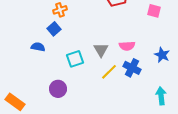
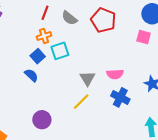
blue semicircle: (38, 47) -> (31, 75), moved, turned 32
cyan square: (75, 59) -> (60, 51), moved
yellow line: (109, 72) -> (81, 102), moved

